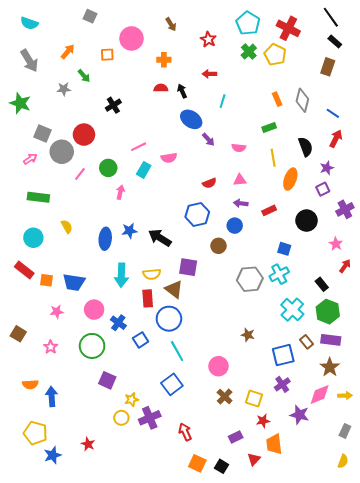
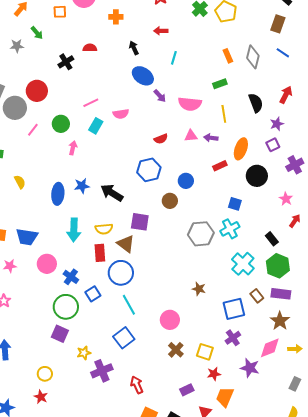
red semicircle: (161, 88) -> (90, 48), moved
blue line: (333, 113) -> (283, 53), moved
pink semicircle: (239, 148) -> (190, 104), size x1.6
orange ellipse: (290, 179) -> (241, 149), moved
purple arrow: (241, 203) -> (211, 138), moved
green circle: (92, 346) -> (66, 307), moved
yellow circle: (121, 418) -> (45, 374), moved
orange trapezoid: (274, 444) -> (225, 397), turned 30

